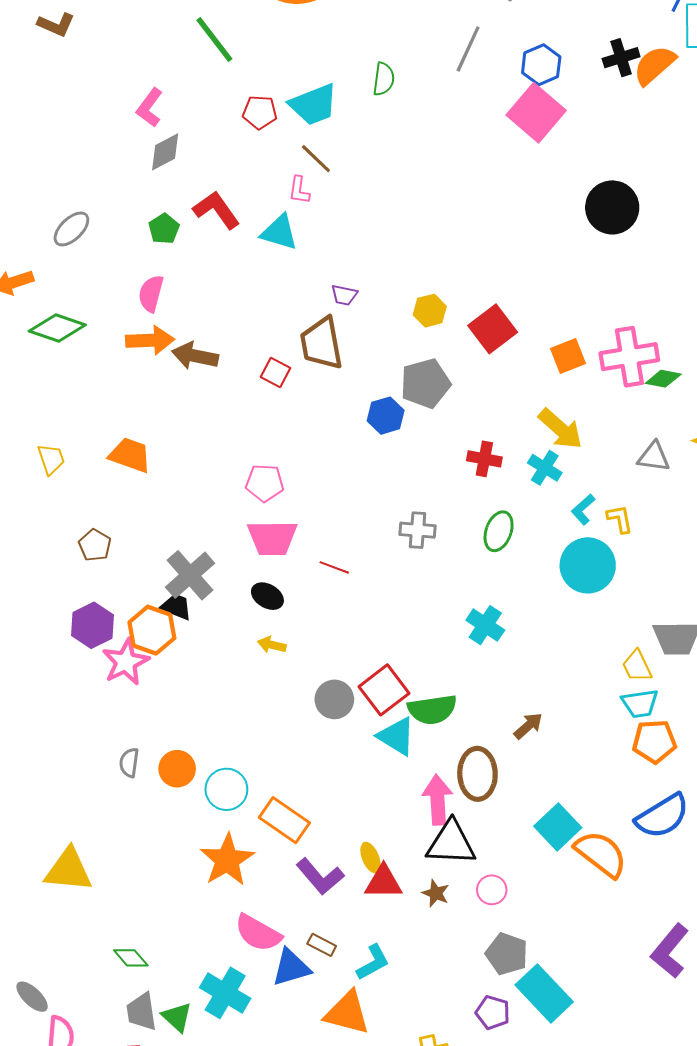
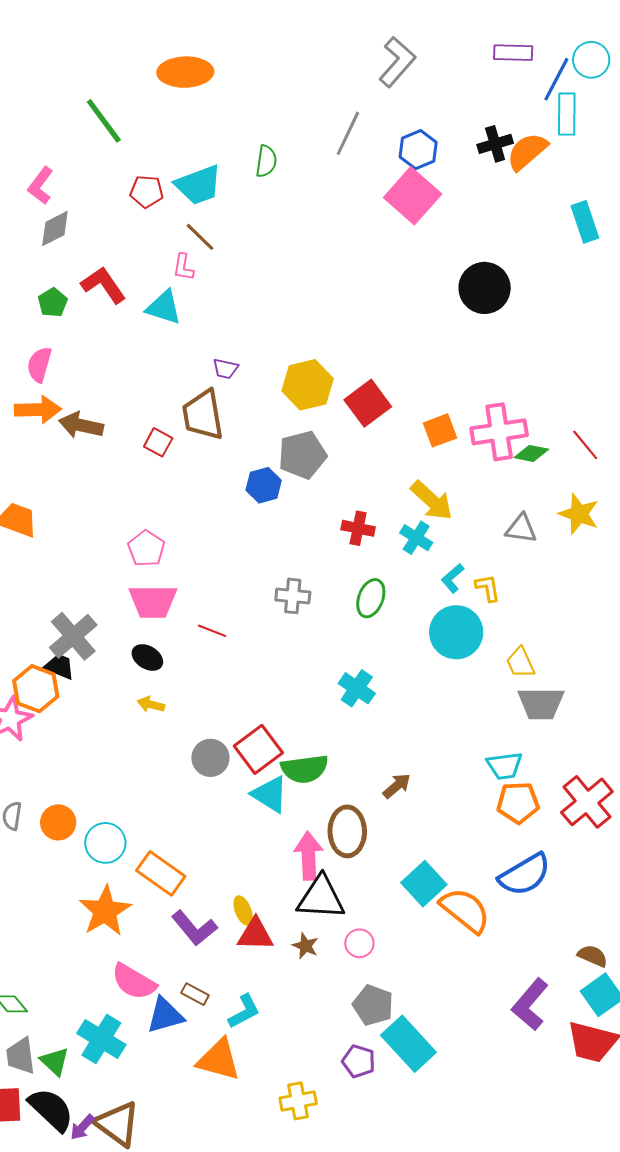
yellow hexagon: (430, 311) -> (308, 385), size x1.6
pink pentagon: (265, 483) -> (146, 549), turned 30
yellow trapezoid: (637, 666) -> (520, 663), moved

